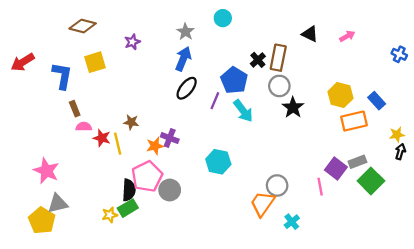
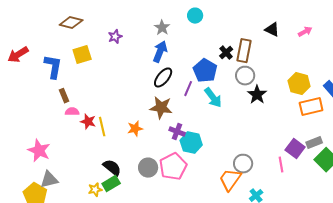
brown star: (131, 122) -> (161, 108), moved, size x1.6
purple cross: (170, 138) -> (177, 132), moved
pink pentagon: (147, 176) -> (173, 167), moved
black semicircle: (129, 190) -> (112, 168), turned -54

